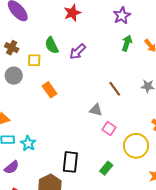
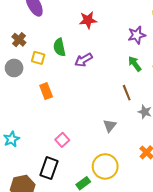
green arrow: (127, 43) -> (135, 64), turned -70
brown line: (115, 89) -> (127, 93), moved
gray triangle: (96, 110) -> (110, 126), moved, turned 40
pink square: (109, 129) -> (62, 140), moved
yellow circle: (136, 146) -> (105, 166), moved

